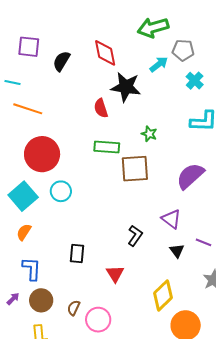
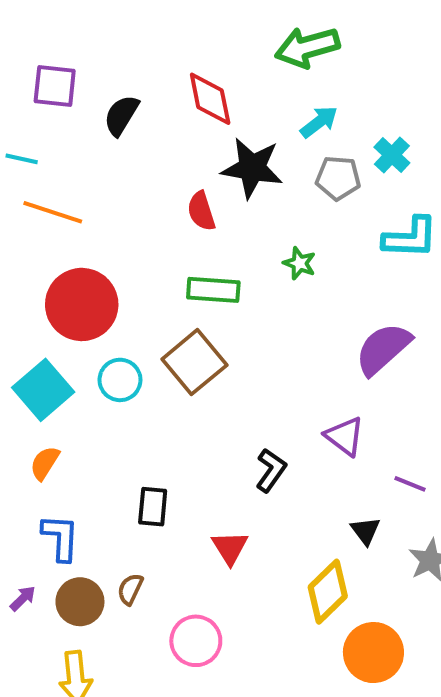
gray pentagon: (183, 50) -> (338, 178), moved
brown square: (135, 169) -> (194, 362), moved, turned -36
black triangle: (177, 251) -> (365, 531), moved
brown semicircle: (74, 308) -> (130, 589), moved

